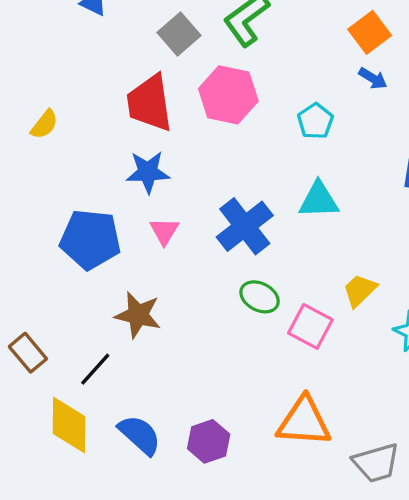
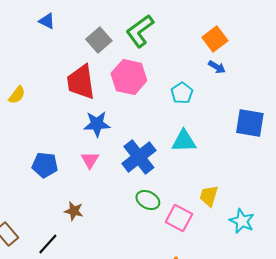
blue star: (148, 172) -> (97, 124), moved
blue pentagon: (90, 239) -> (45, 165), size x0.7
yellow trapezoid: (360, 290) -> (209, 196), turned -30
brown star: (138, 315) -> (74, 211), size x0.7

